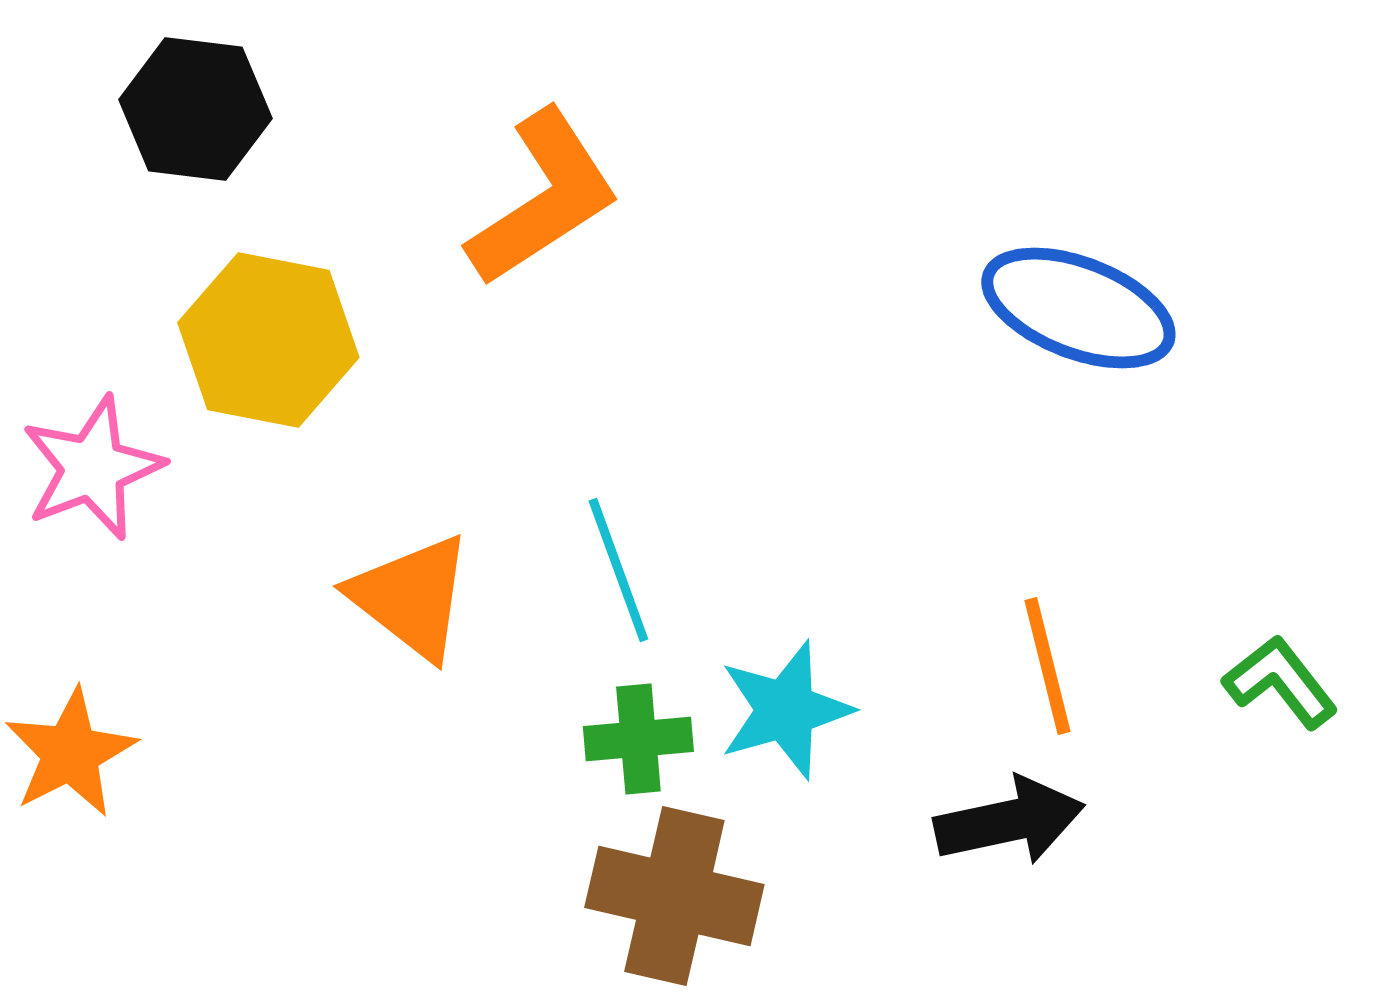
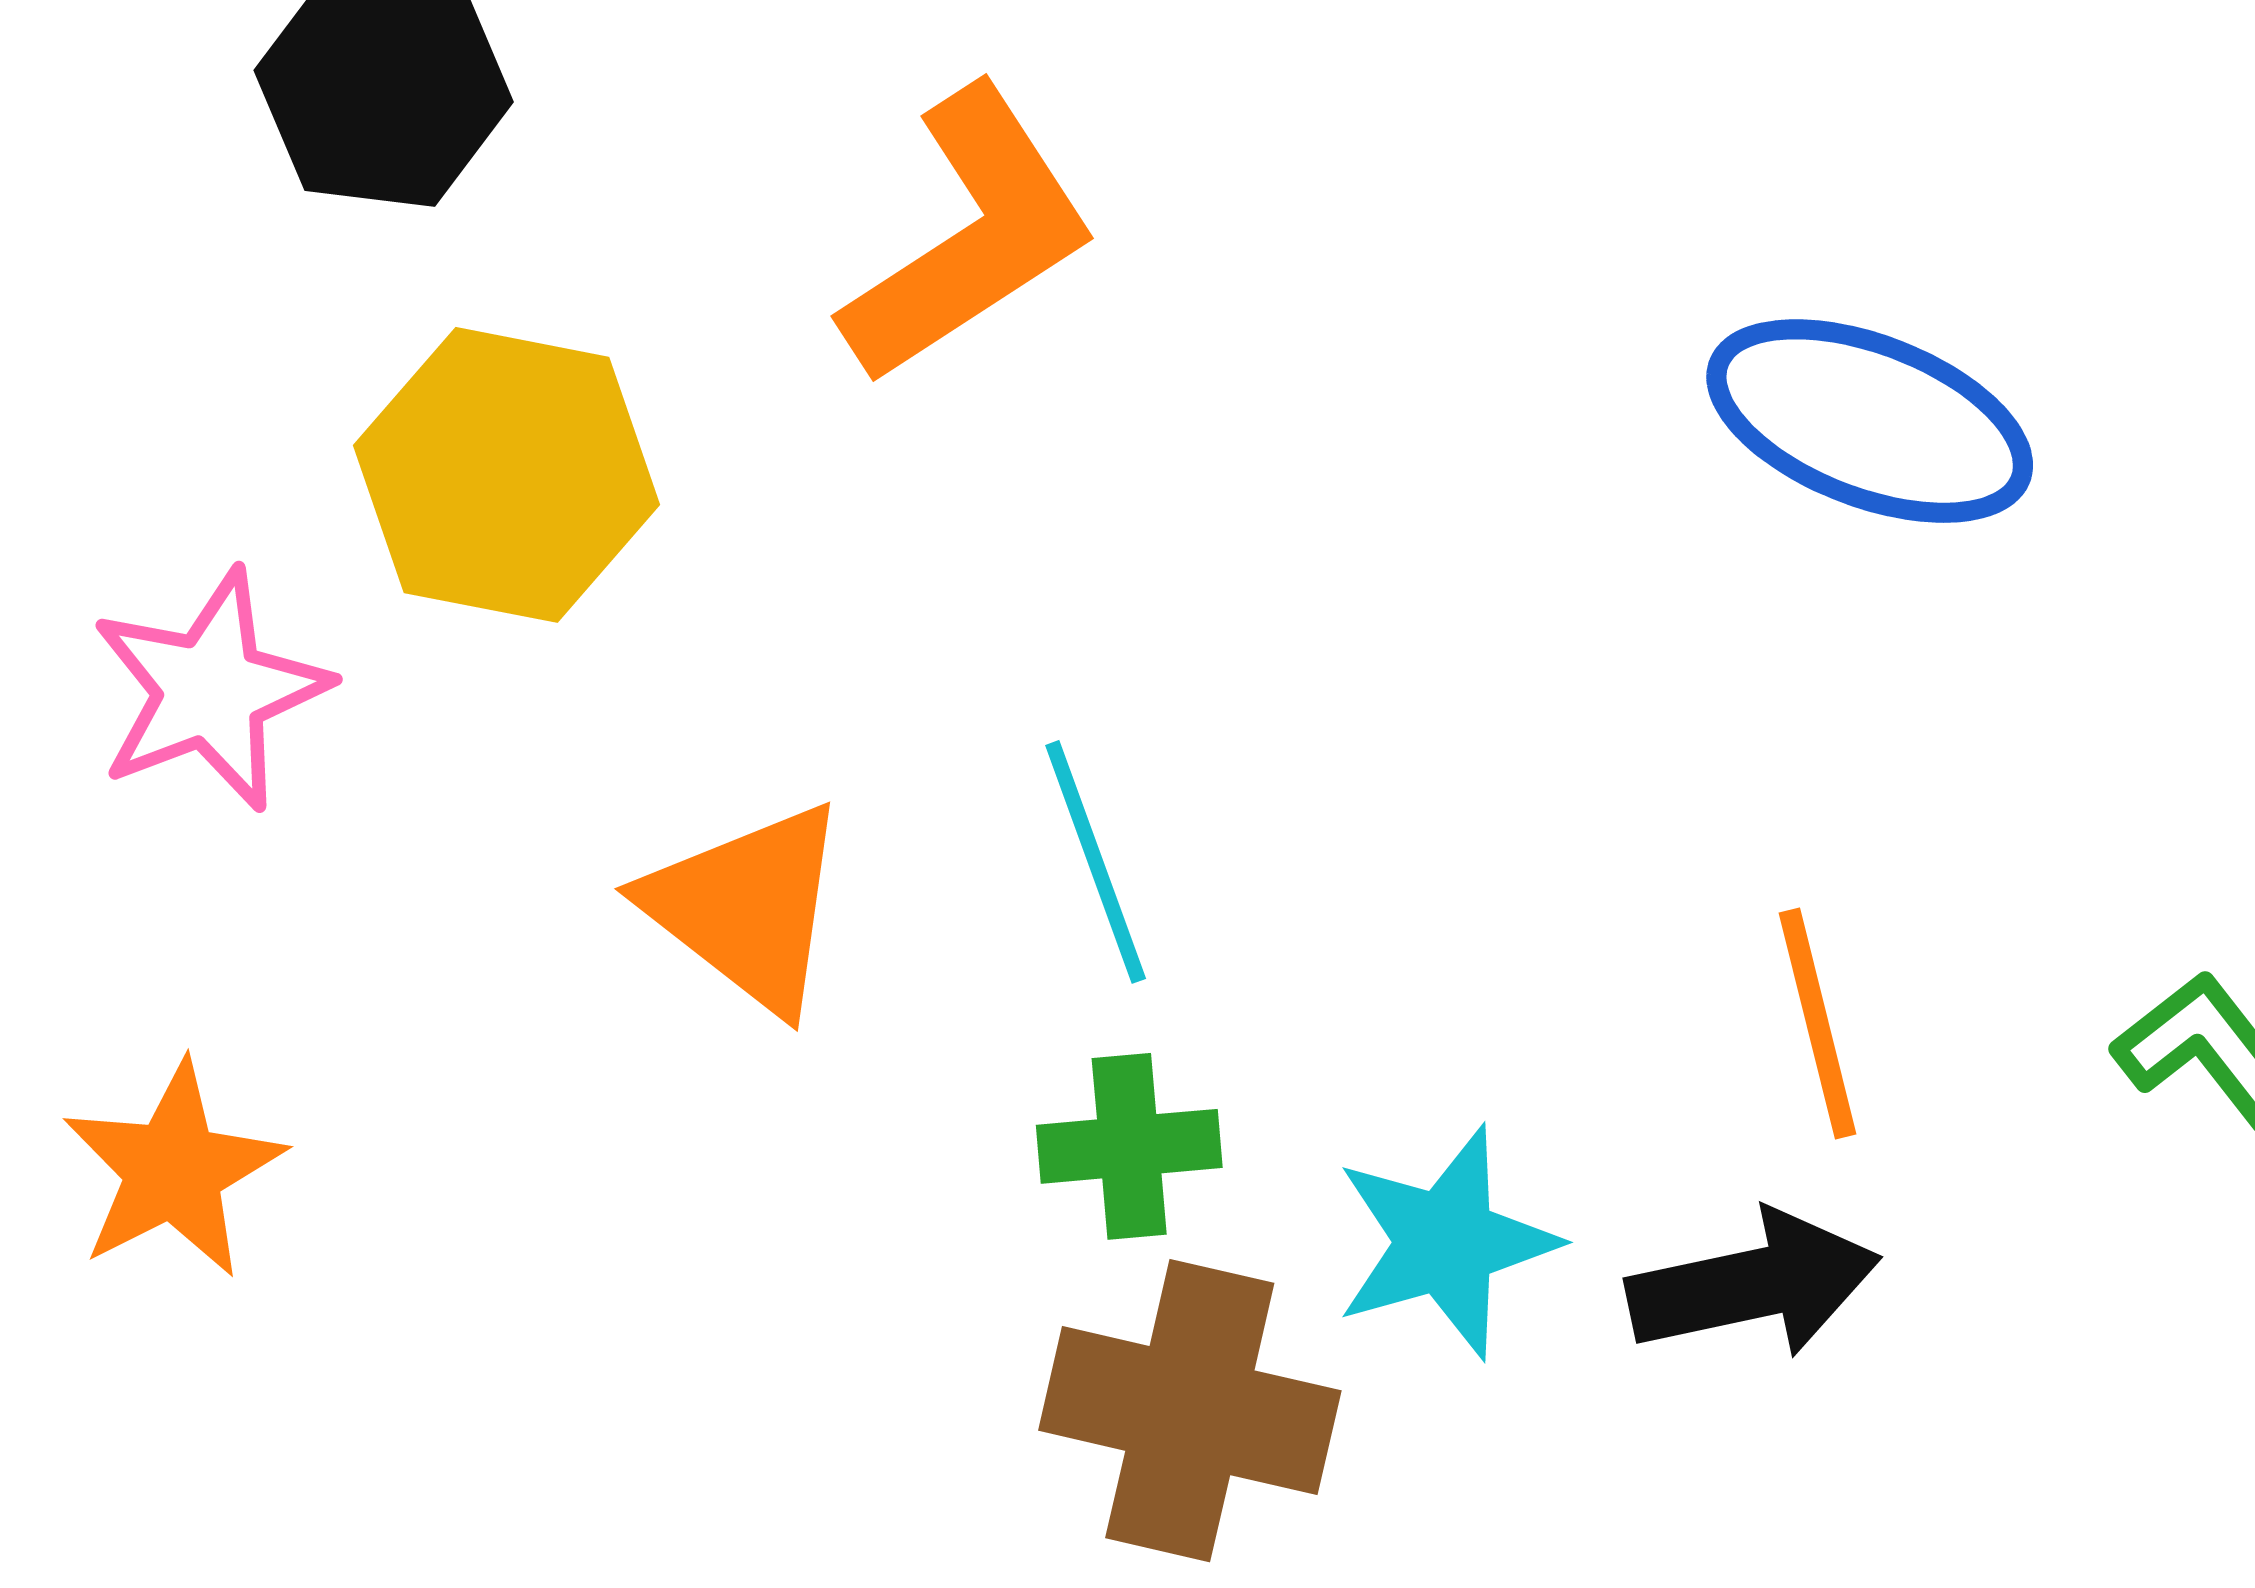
cyan star: (785, 710) -> (1446, 1242), moved

